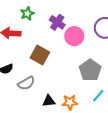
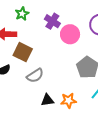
brown square: (40, 55) -> (23, 52), moved
gray semicircle: (26, 83) -> (35, 76), moved

